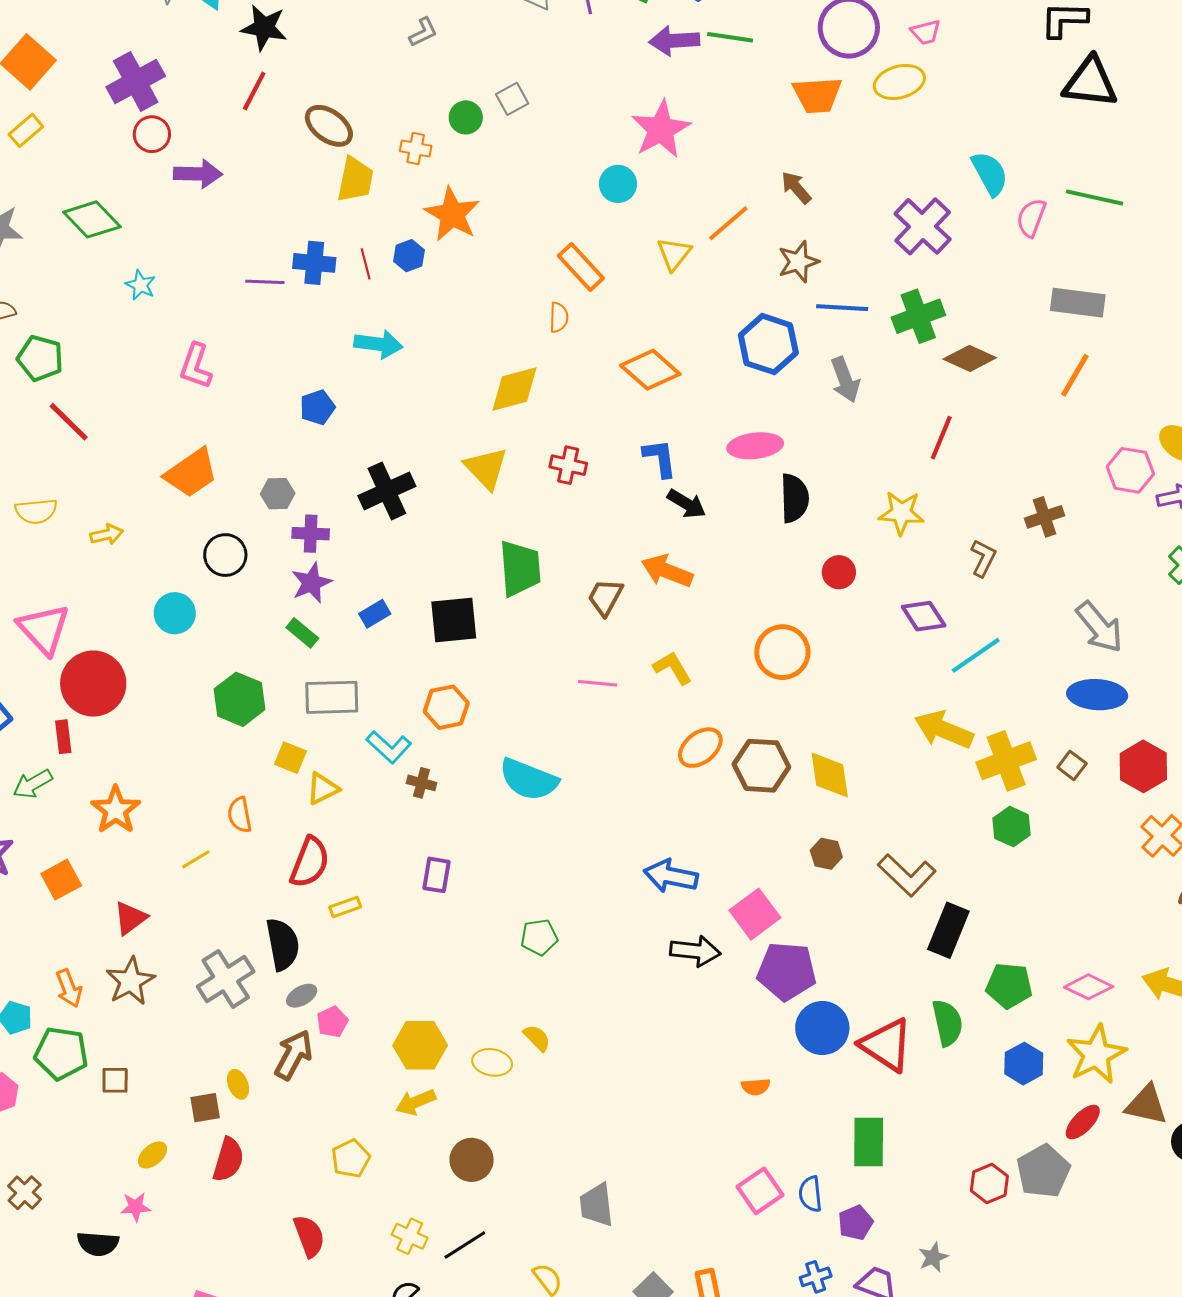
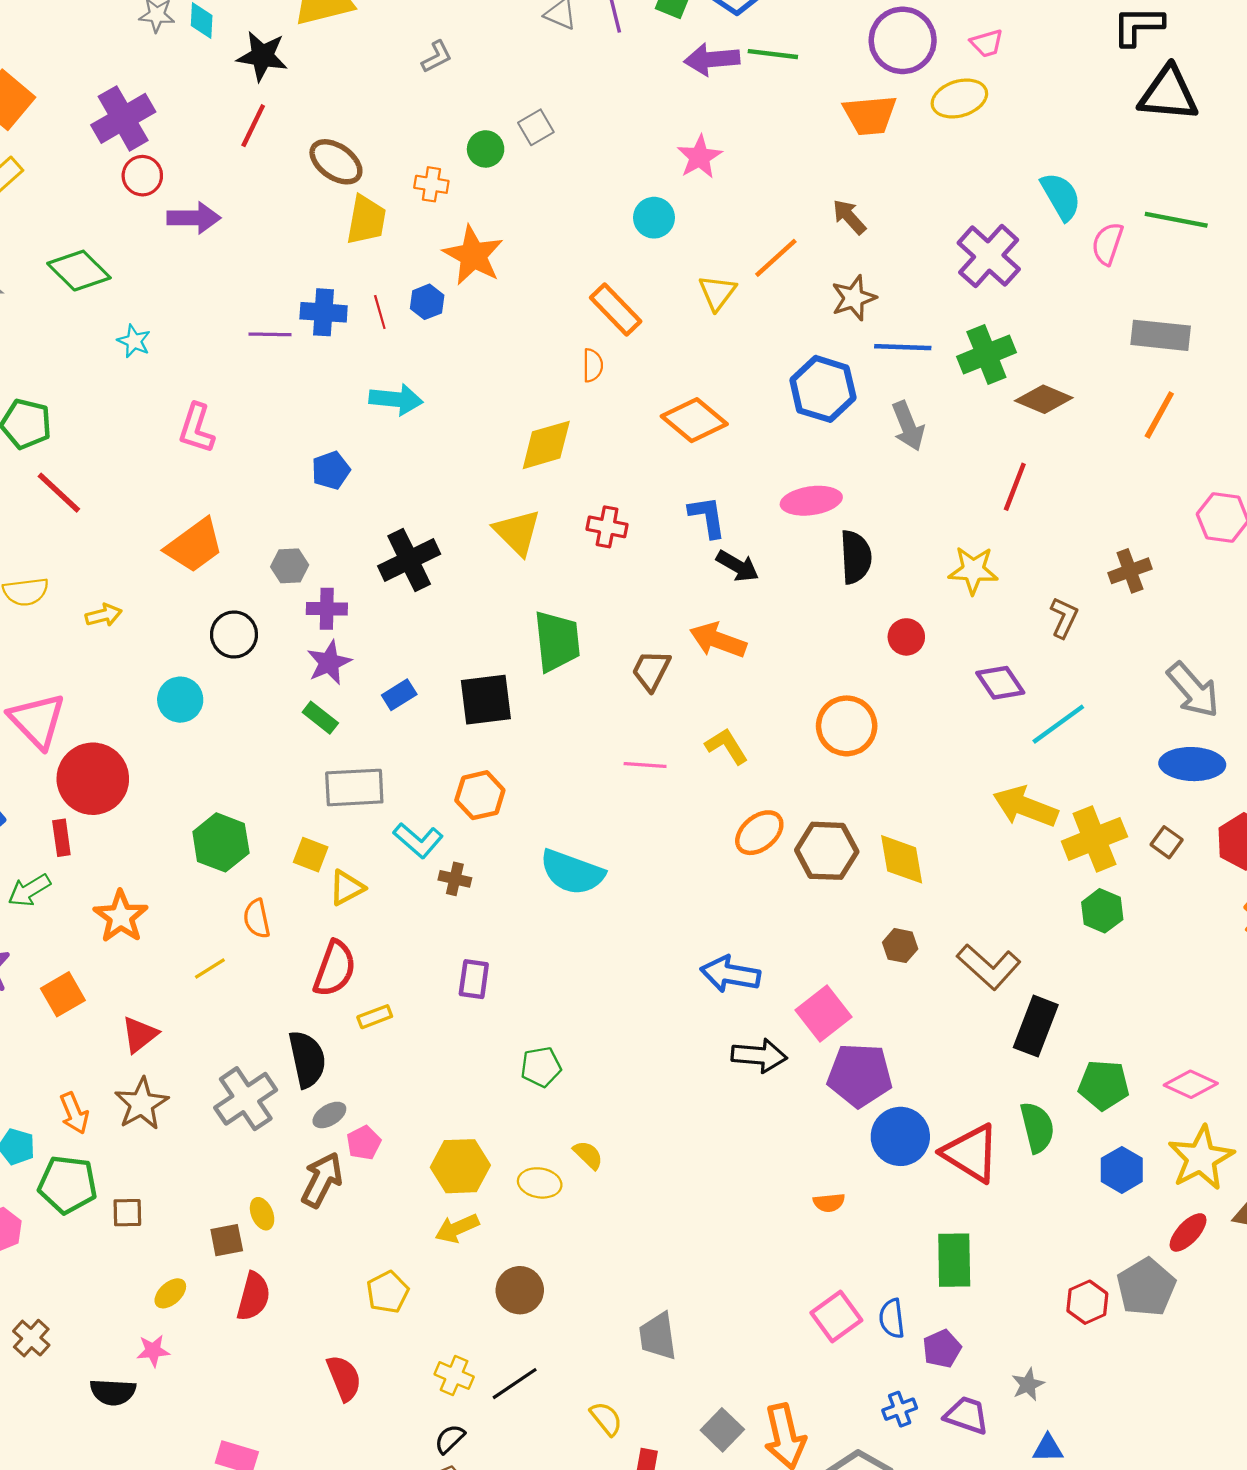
pink star: (661, 129) -> (700, 157), size x0.7
green hexagon: (239, 699) -> (221, 842), moved
green pentagon: (539, 937) -> (541, 1067), moved

